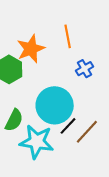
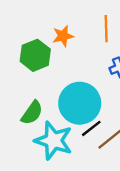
orange star: (31, 49) -> (63, 36), size x0.7

